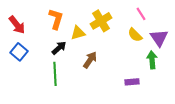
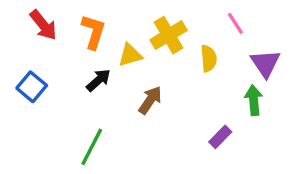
red arrow: (17, 25) -> (43, 25), moved
yellow semicircle: (135, 35) -> (209, 58), moved, turned -140
green line: (55, 74) -> (92, 147), moved, turned 30
purple rectangle: (132, 82) -> (220, 137), turned -40

